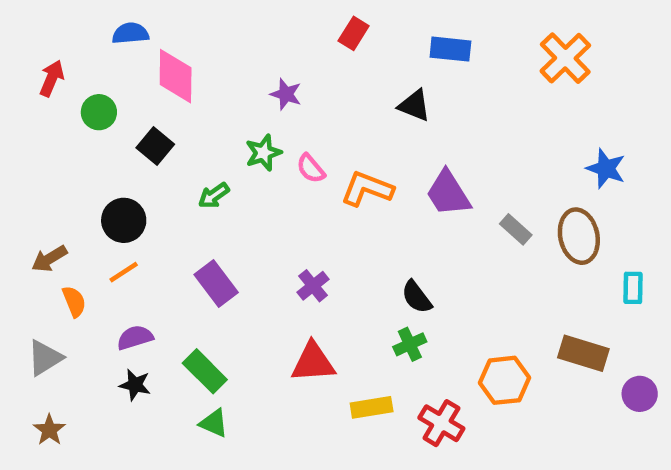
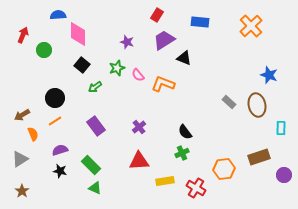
black triangle: (414, 105) -> (184, 58), moved
black square: (155, 146) -> (82, 65), moved
purple trapezoid: (448, 193) -> (164, 40), moved, turned 90
brown rectangle: (583, 353) -> (259, 157), turned -35

